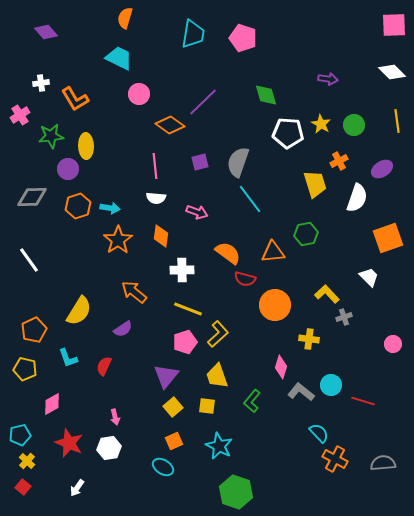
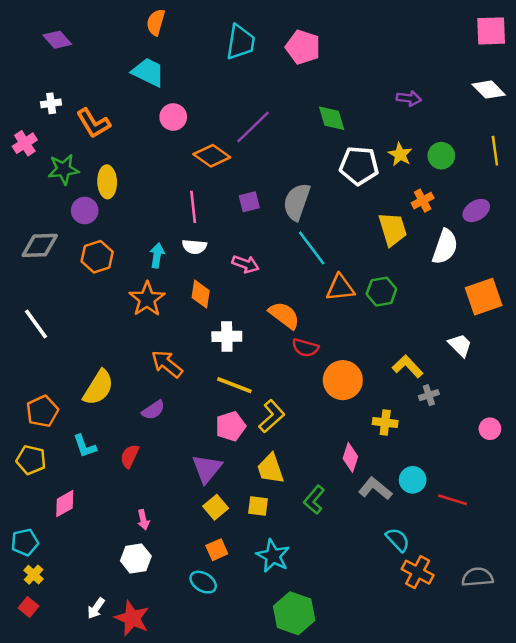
cyan arrow: (110, 208) -> (157, 255), moved, turned -90
orange triangle: (273, 252) -> (340, 288), moved
red star: (69, 443) -> (132, 618), moved

